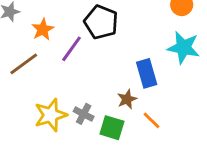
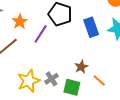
blue rectangle: (147, 73) -> (91, 27), moved
gray cross: (84, 114) -> (52, 79), turned 32

